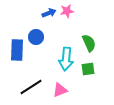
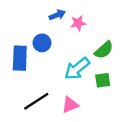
pink star: (67, 11) -> (78, 23), moved
green semicircle: (89, 43) -> (104, 50), turned 72
cyan arrow: (66, 59) -> (77, 69), turned 45

